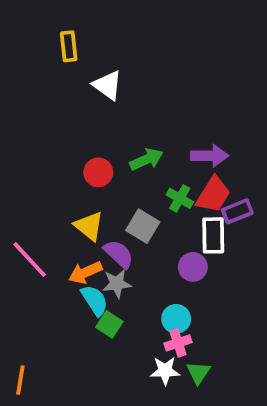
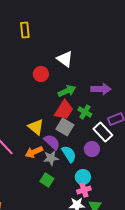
white triangle: (108, 85) -> (65, 59), moved
red circle: (98, 172) -> (41, 74), moved
red trapezoid: (213, 195) -> (64, 110), moved
white rectangle: (213, 235) -> (103, 132), turned -42
cyan semicircle: (95, 300) -> (69, 154), moved

